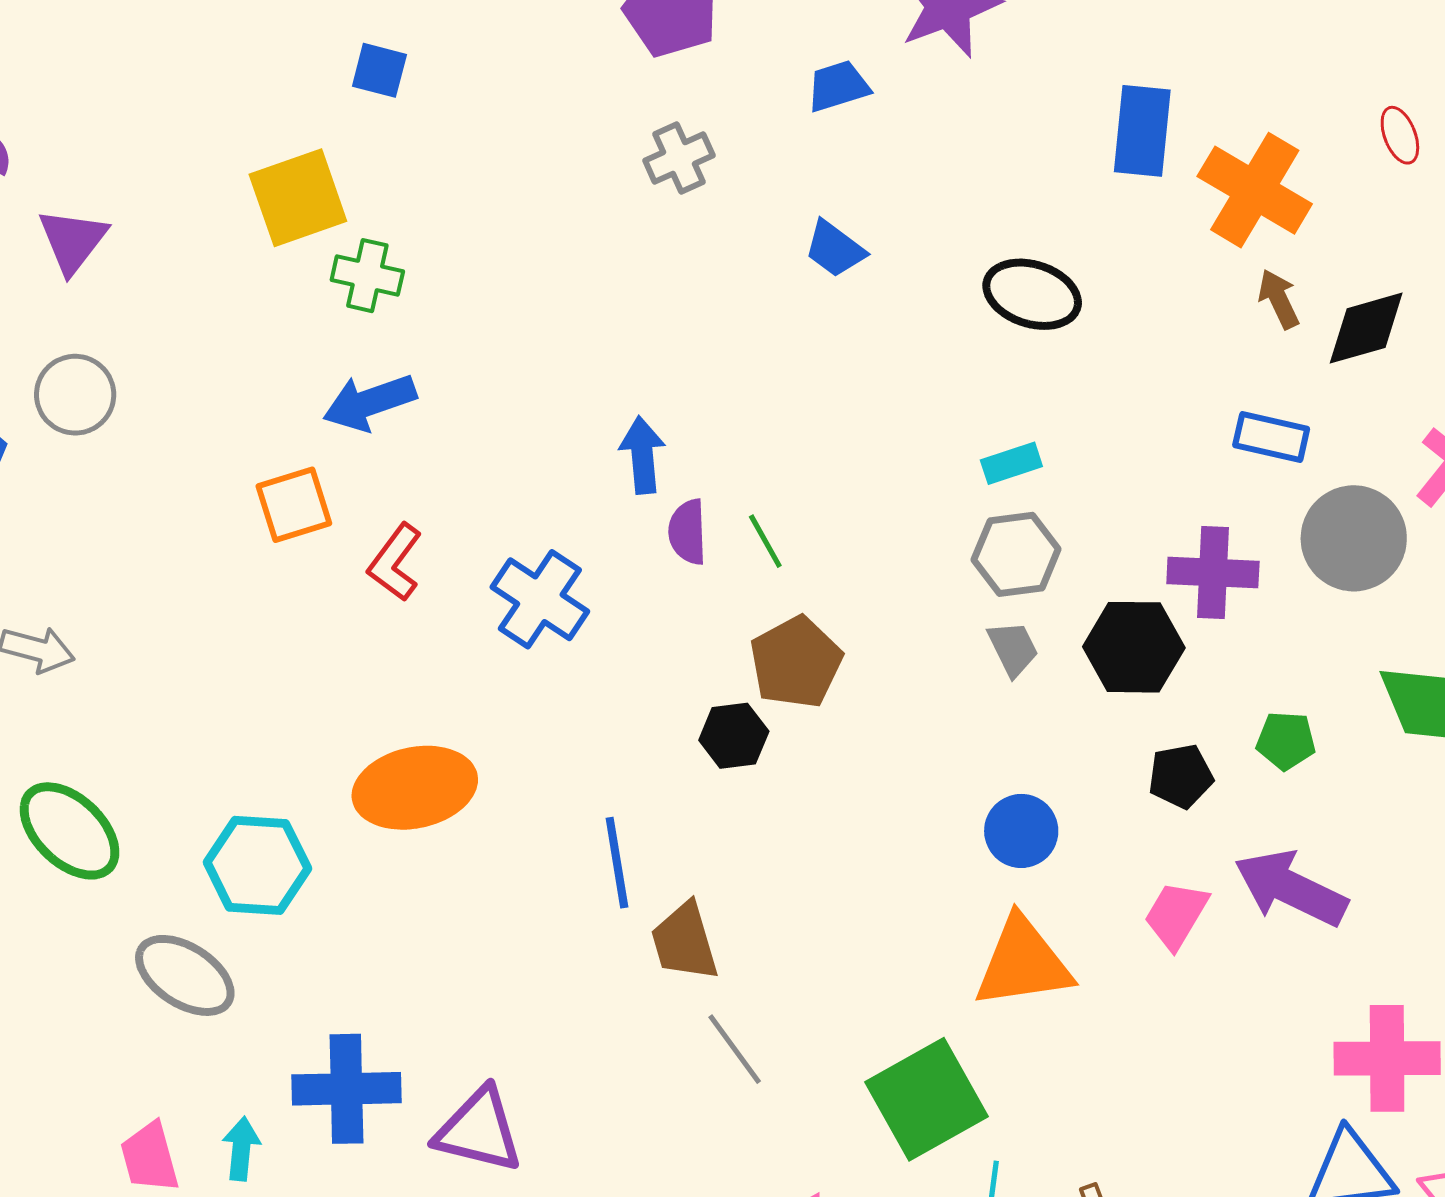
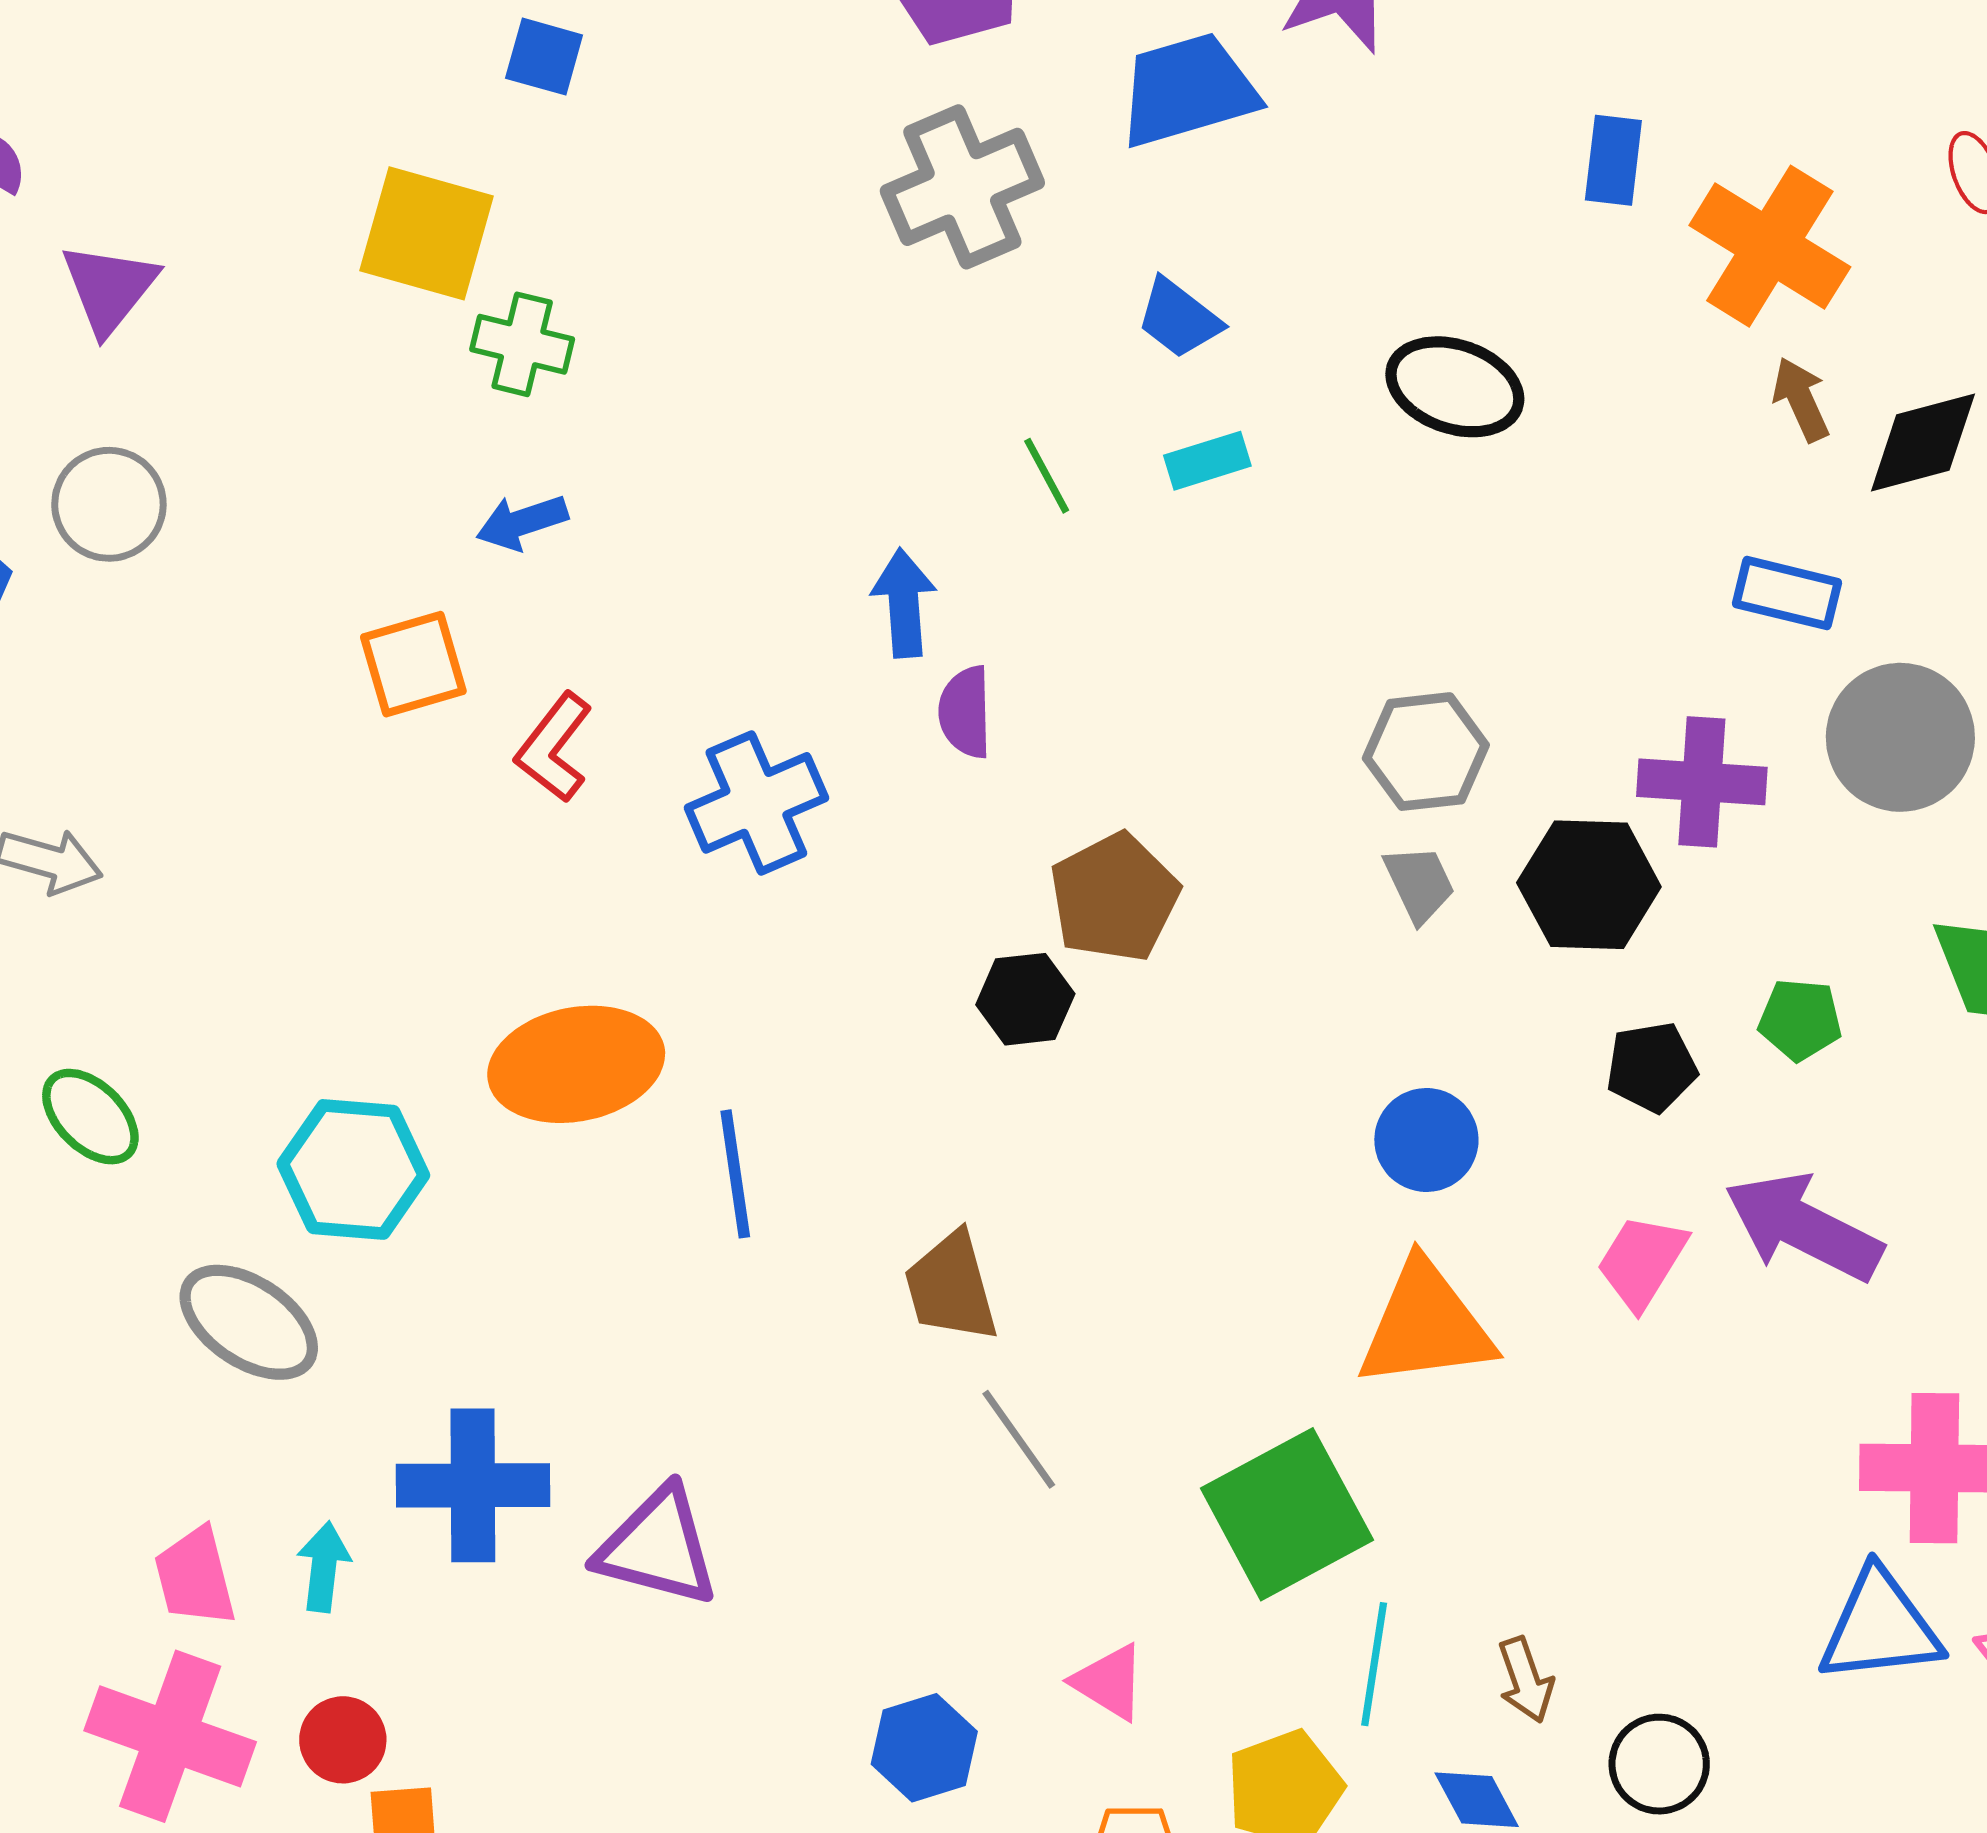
blue trapezoid: (838, 86) -> (1188, 90), size x1.6
blue rectangle: (1142, 131) -> (1613, 160), size x0.7
gray cross: (679, 158) -> (962, 187), size x1.6
yellow square: (298, 198) -> (427, 233), turned 34
blue arrow: (369, 402) -> (522, 522), size x0.7
cyan rectangle: (1011, 463) -> (1207, 461), moved
green line: (765, 541) -> (1047, 476), moved
blue cross: (540, 599) -> (756, 803), turned 32
green ellipse: (70, 831) -> (90, 1117), size x0.7
blue line: (617, 863) -> (735, 1174), moved

